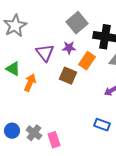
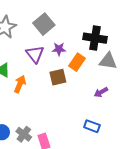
gray square: (77, 23) -> (44, 24), moved
brown square: (68, 76) -> (58, 77), turned -36

